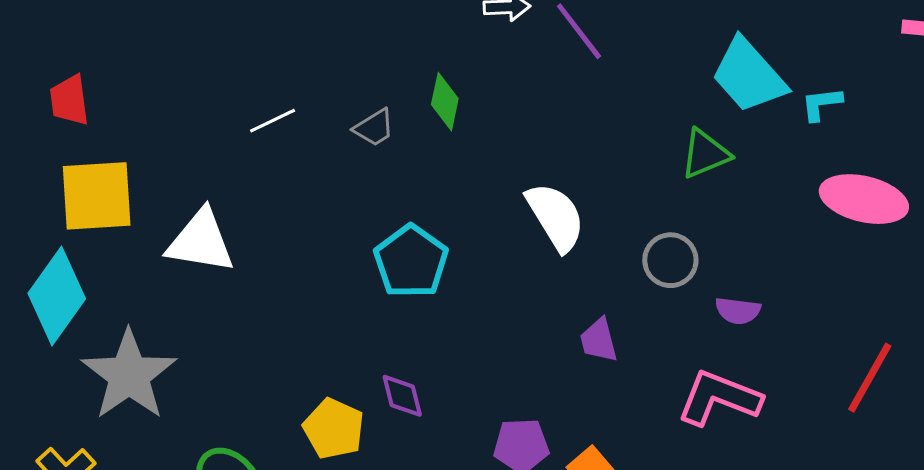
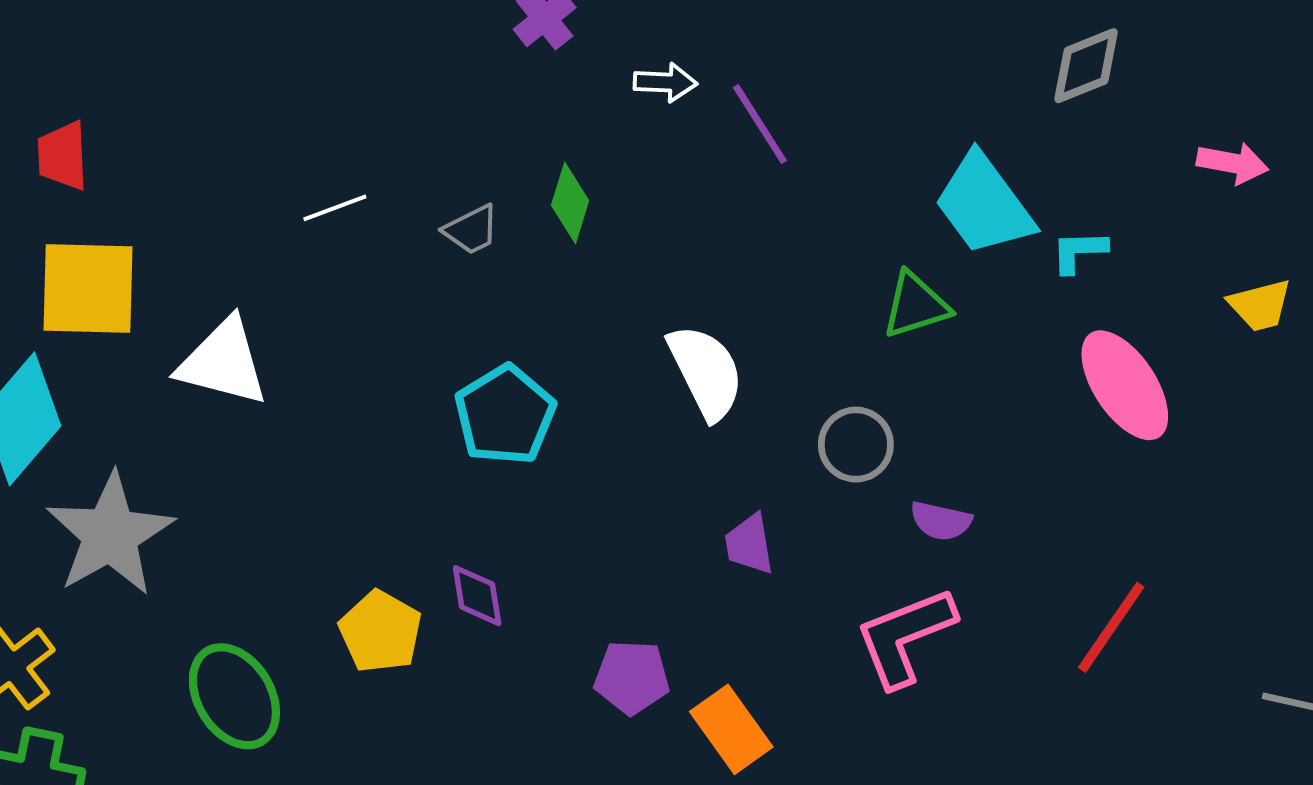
pink ellipse: (864, 199) -> (1125, 385), turned 38
pink L-shape: (719, 398) -> (905, 637), turned -48

